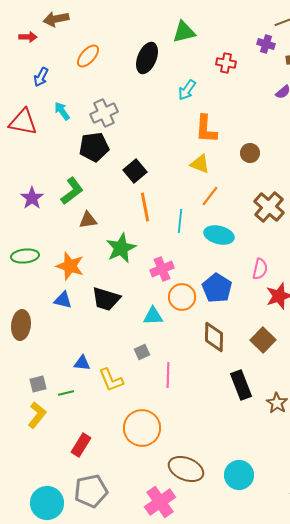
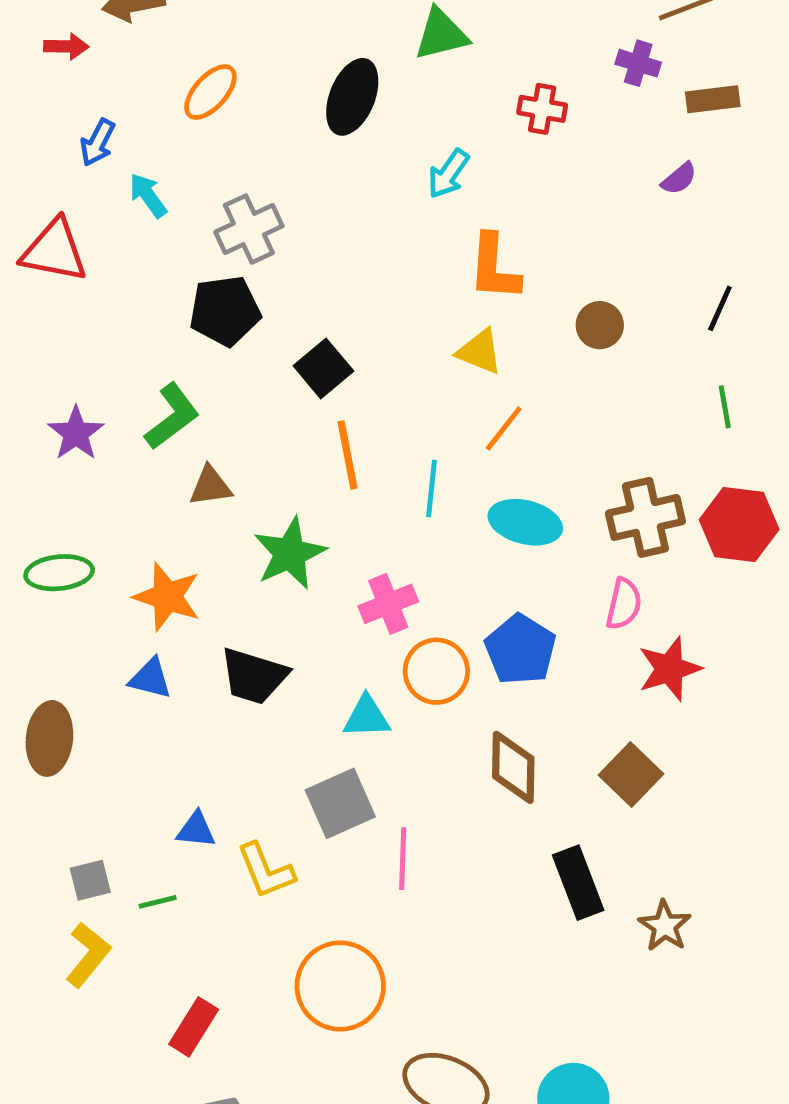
cyan arrow: (62, 111) -> (148, 195), moved
brown cross: (269, 207) -> (645, 517), moved, turned 36
gray square: (142, 352) -> (340, 803), size x1.8

